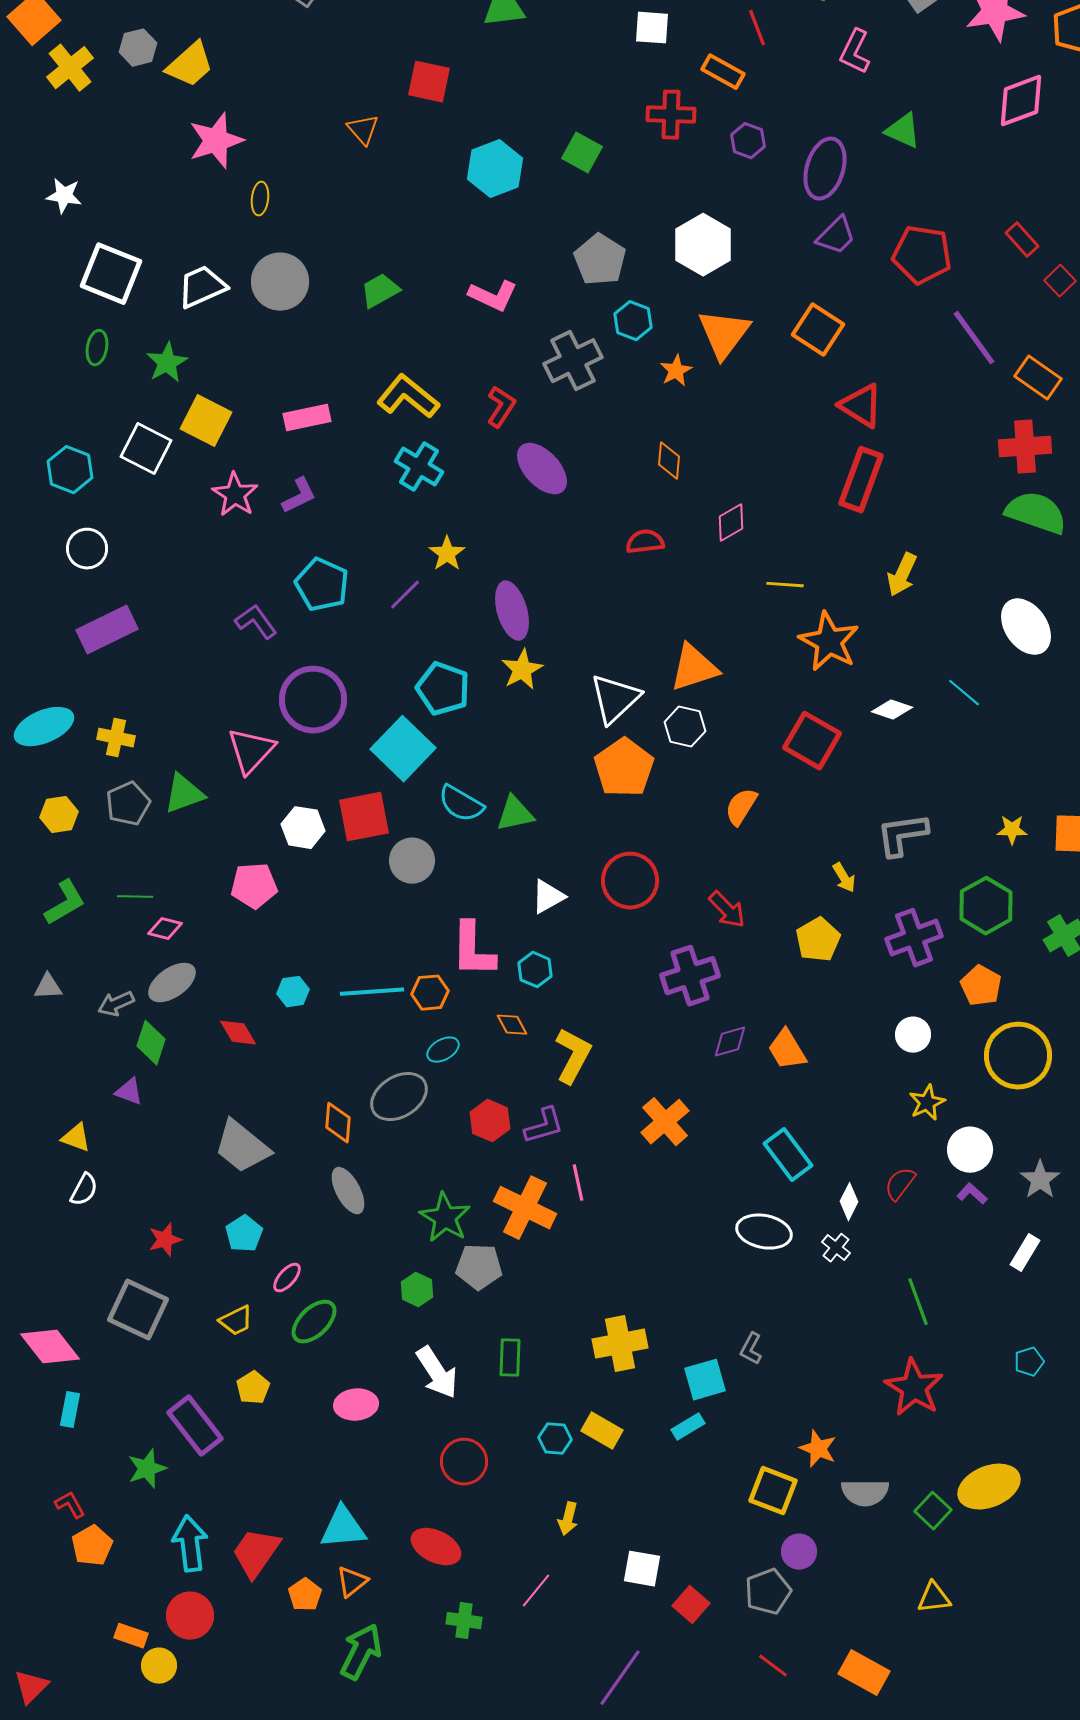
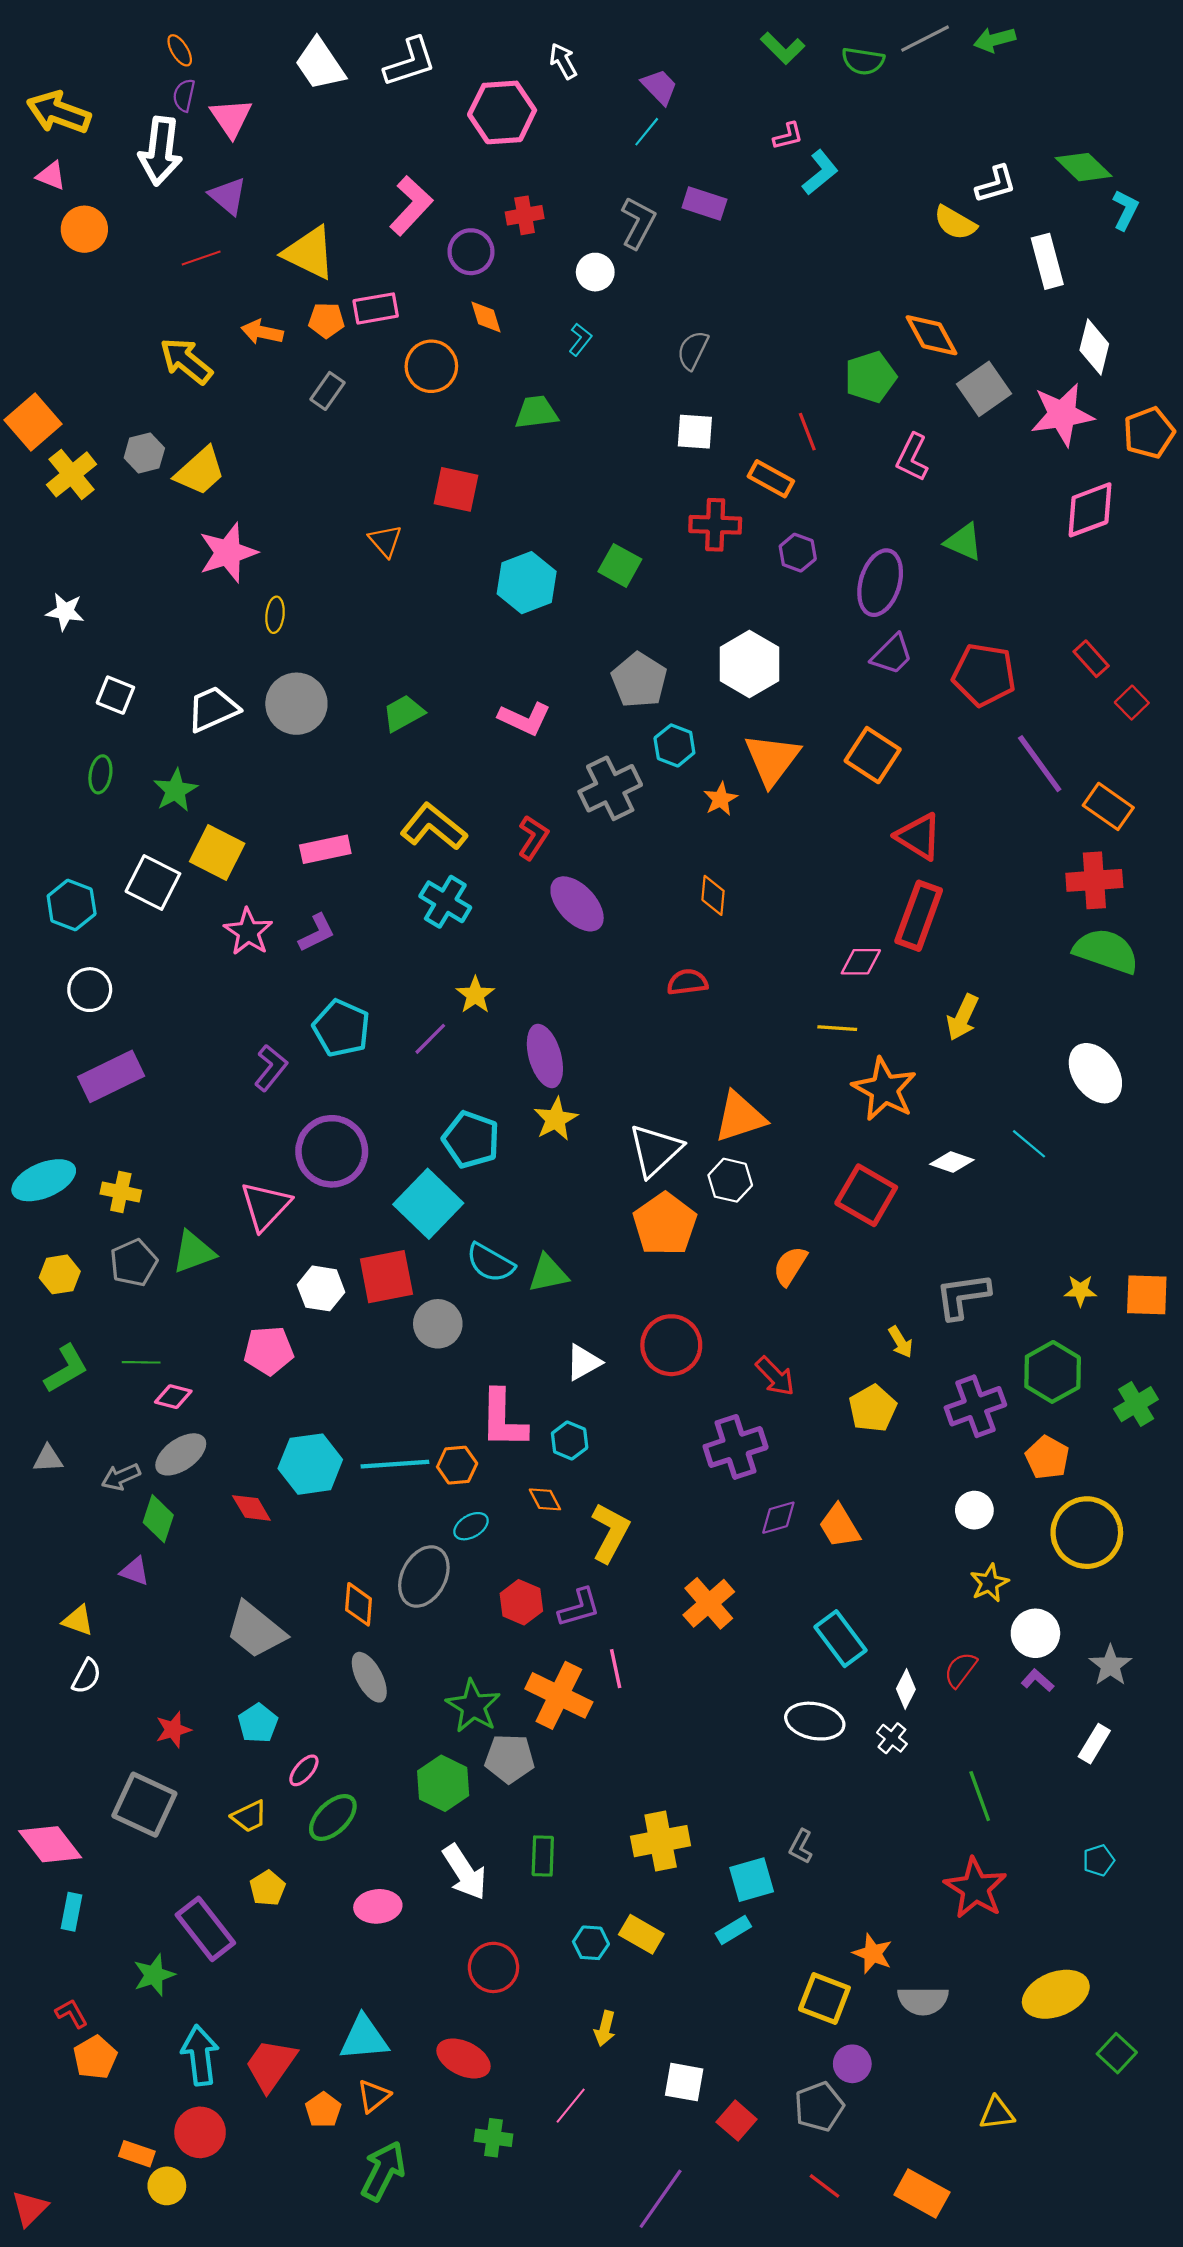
white square: (111, 274) -> (115, 695), size x0.6
pink diamond: (731, 523) -> (861, 962), moved, turned 30
purple L-shape: (256, 622) -> (271, 1068), turned 75
cyan hexagon: (293, 992) -> (310, 1464), size x1.8
gray ellipse: (399, 1097) -> (424, 1577), turned -30
green hexagon: (417, 1290) -> (443, 1783), size x1.5
green square: (933, 1511) -> (1117, 2053), moved

